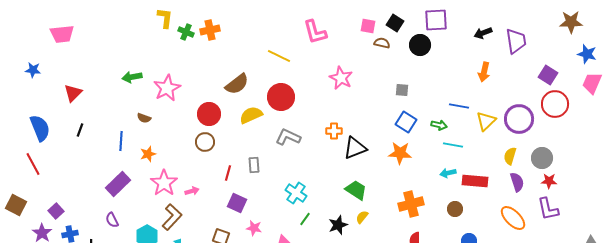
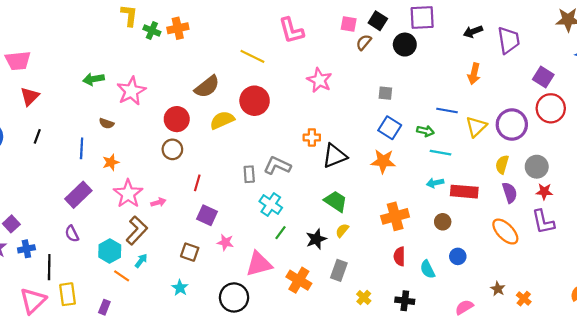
pink trapezoid: (62, 34) -> (18, 61), moved
brown semicircle: (382, 43) -> (364, 42), turned -63
gray L-shape: (288, 137) -> (277, 166), moved
gray rectangle: (254, 165) -> (249, 174), moved

